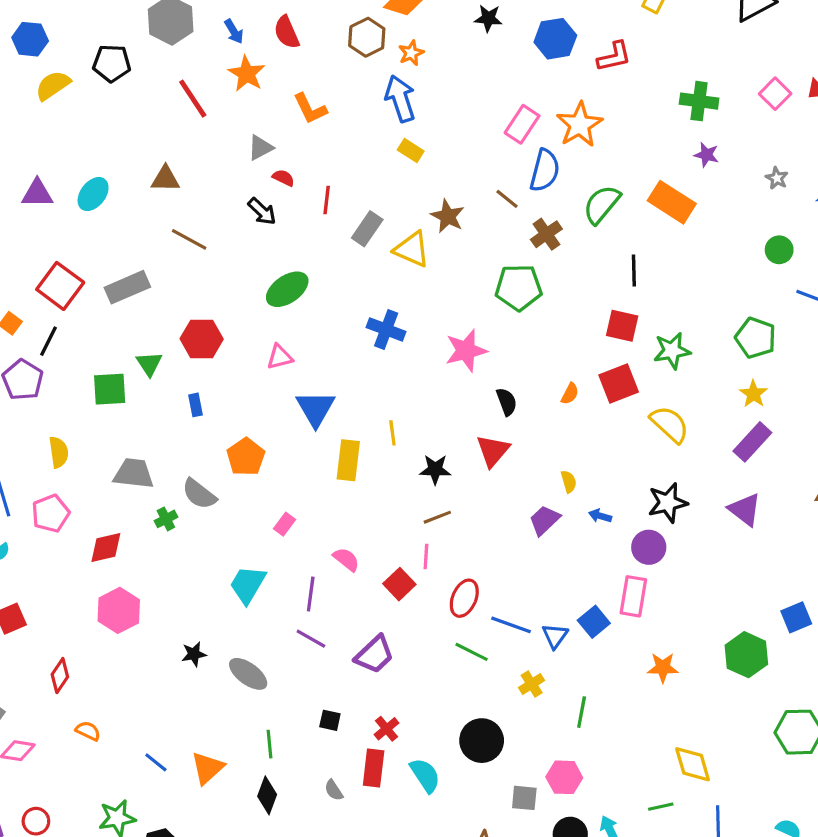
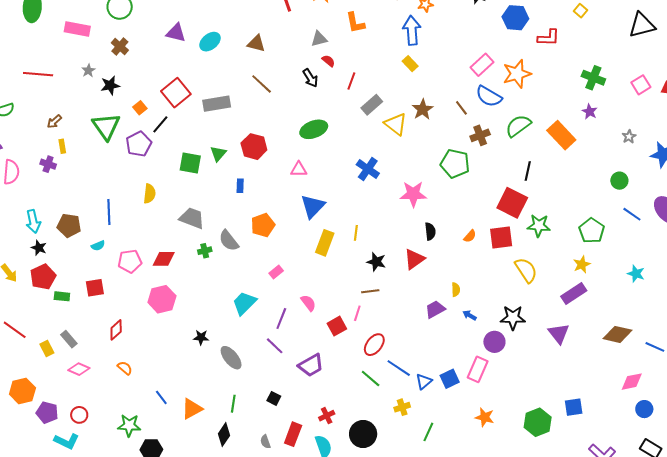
blue semicircle: (545, 170) -> (489, 96), turned 92
red square: (622, 326) -> (512, 203), size x1.4
pink pentagon: (51, 513) -> (130, 261), moved
red cross: (386, 729) -> (327, 416), moved

